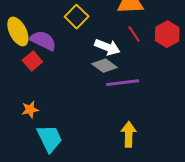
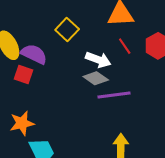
red square: (32, 61) -> (24, 75), turned -30
orange star: (30, 110) -> (22, 123), size x1.4

